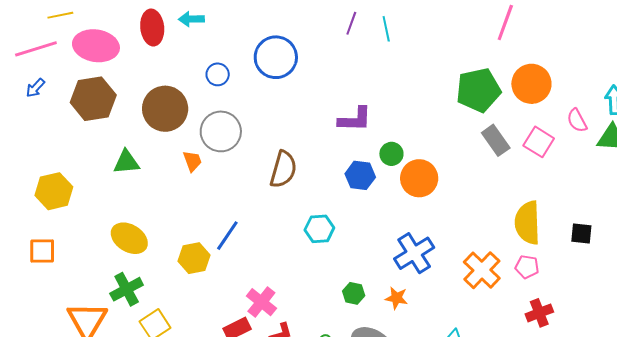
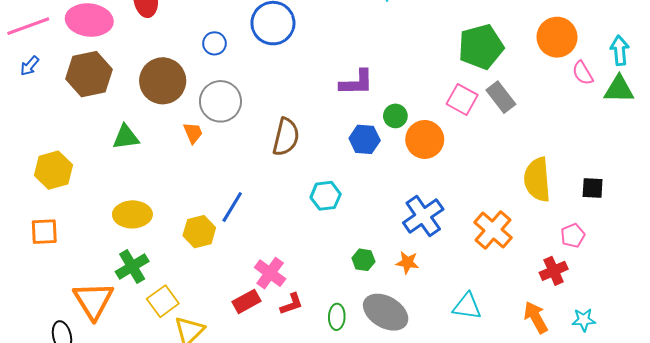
orange circle: (531, 84) -> (557, 37), moved
pink square: (539, 142) -> (462, 99), moved
yellow ellipse: (129, 238) -> (132, 214), turned -30
pink pentagon: (527, 267) -> (573, 236), moved, turned -30

